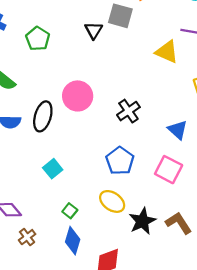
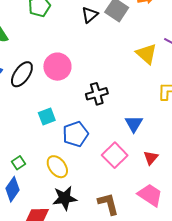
cyan square: (53, 169) -> (47, 117), moved
black star: (142, 221) -> (65, 198), moved

